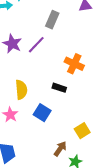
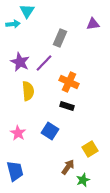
orange cross: (74, 64) -> (69, 82), moved
yellow semicircle: (21, 90) -> (28, 91), moved

